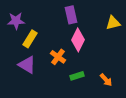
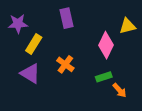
purple rectangle: (71, 15) -> (66, 18), moved
pink diamond: (78, 40) -> (106, 45), moved
green rectangle: (77, 76) -> (104, 77), moved

